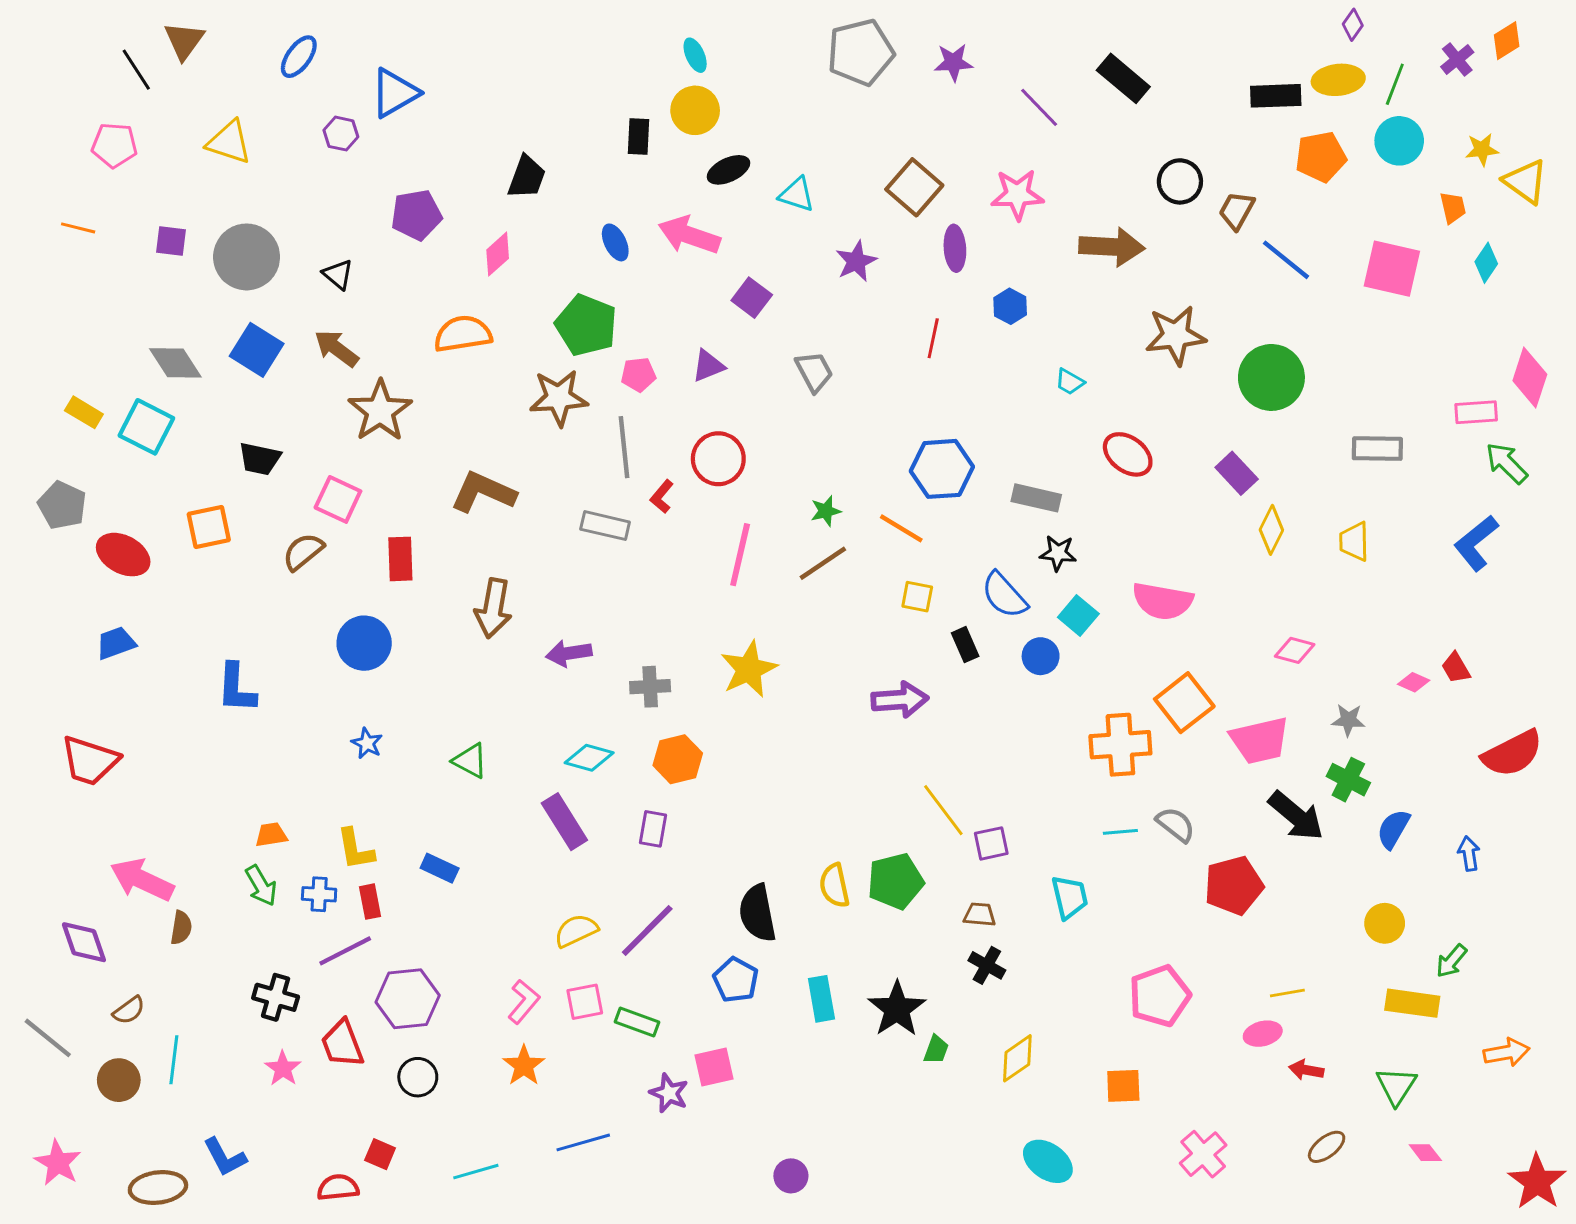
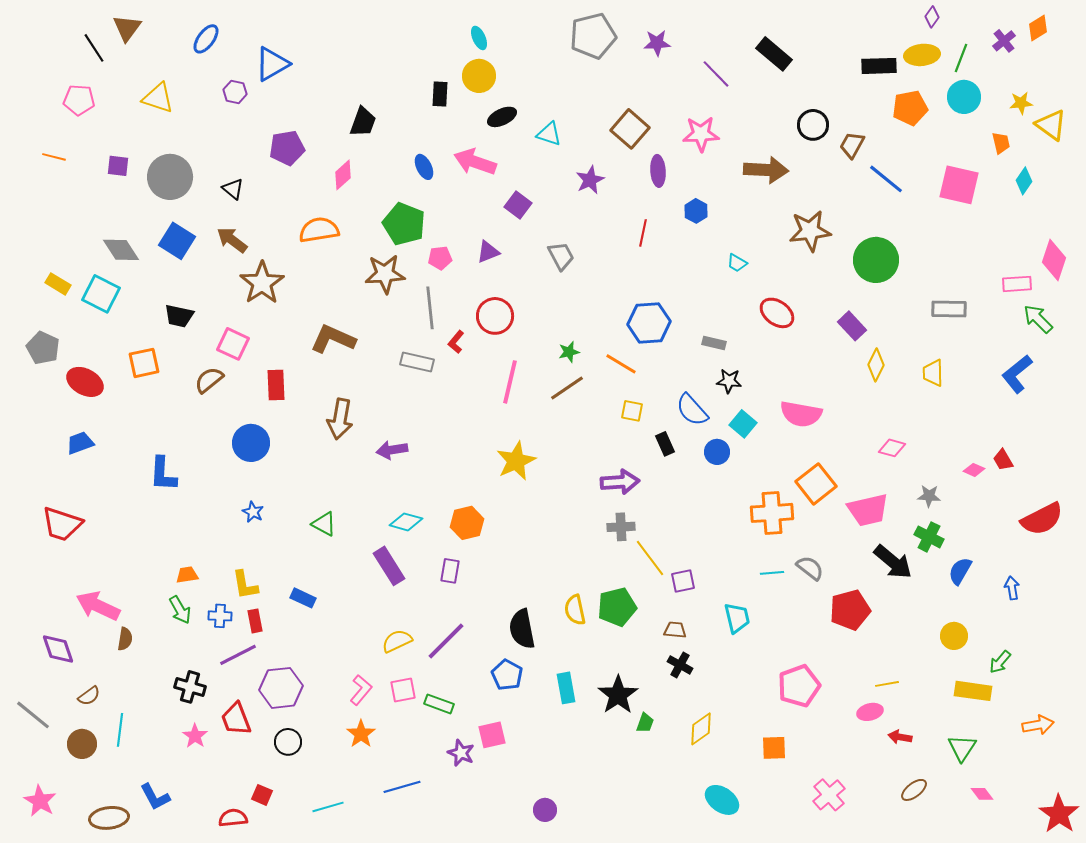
gray rectangle: (1036, 498) -> (714, 343), size x0.7
gray cross: (650, 687) -> (621, 527), moved

